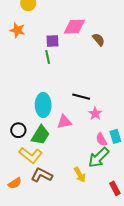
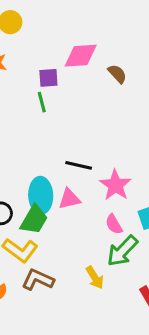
black line: (81, 97) -> (79, 165), moved
cyan ellipse: (43, 105) -> (41, 195), moved
pink star: (95, 114) -> (115, 185), size x1.5
pink semicircle: (101, 139) -> (114, 224), moved

